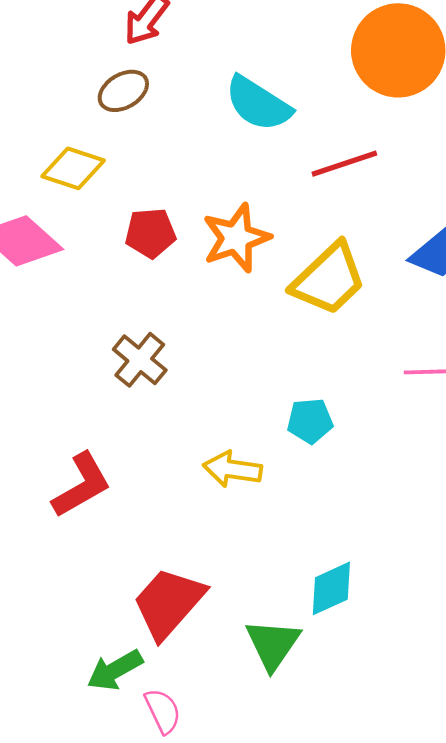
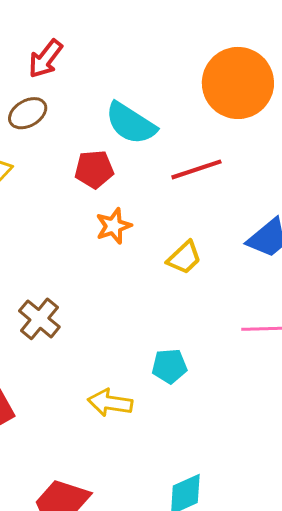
red pentagon: (151, 233) -> (94, 169), moved
orange star: (236, 238) -> (114, 226), size x0.7
yellow trapezoid: (329, 279) -> (184, 258), size x0.6

